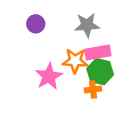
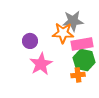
purple circle: (36, 24) -> (30, 41), moved
orange star: (75, 61) -> (63, 33), moved

